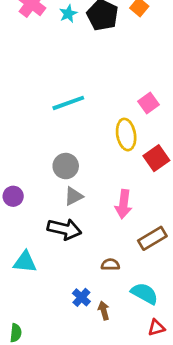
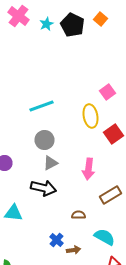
cyan line: (68, 103) -> (42, 106), moved
brown arrow: (104, 311) -> (74, 250), turned 96

